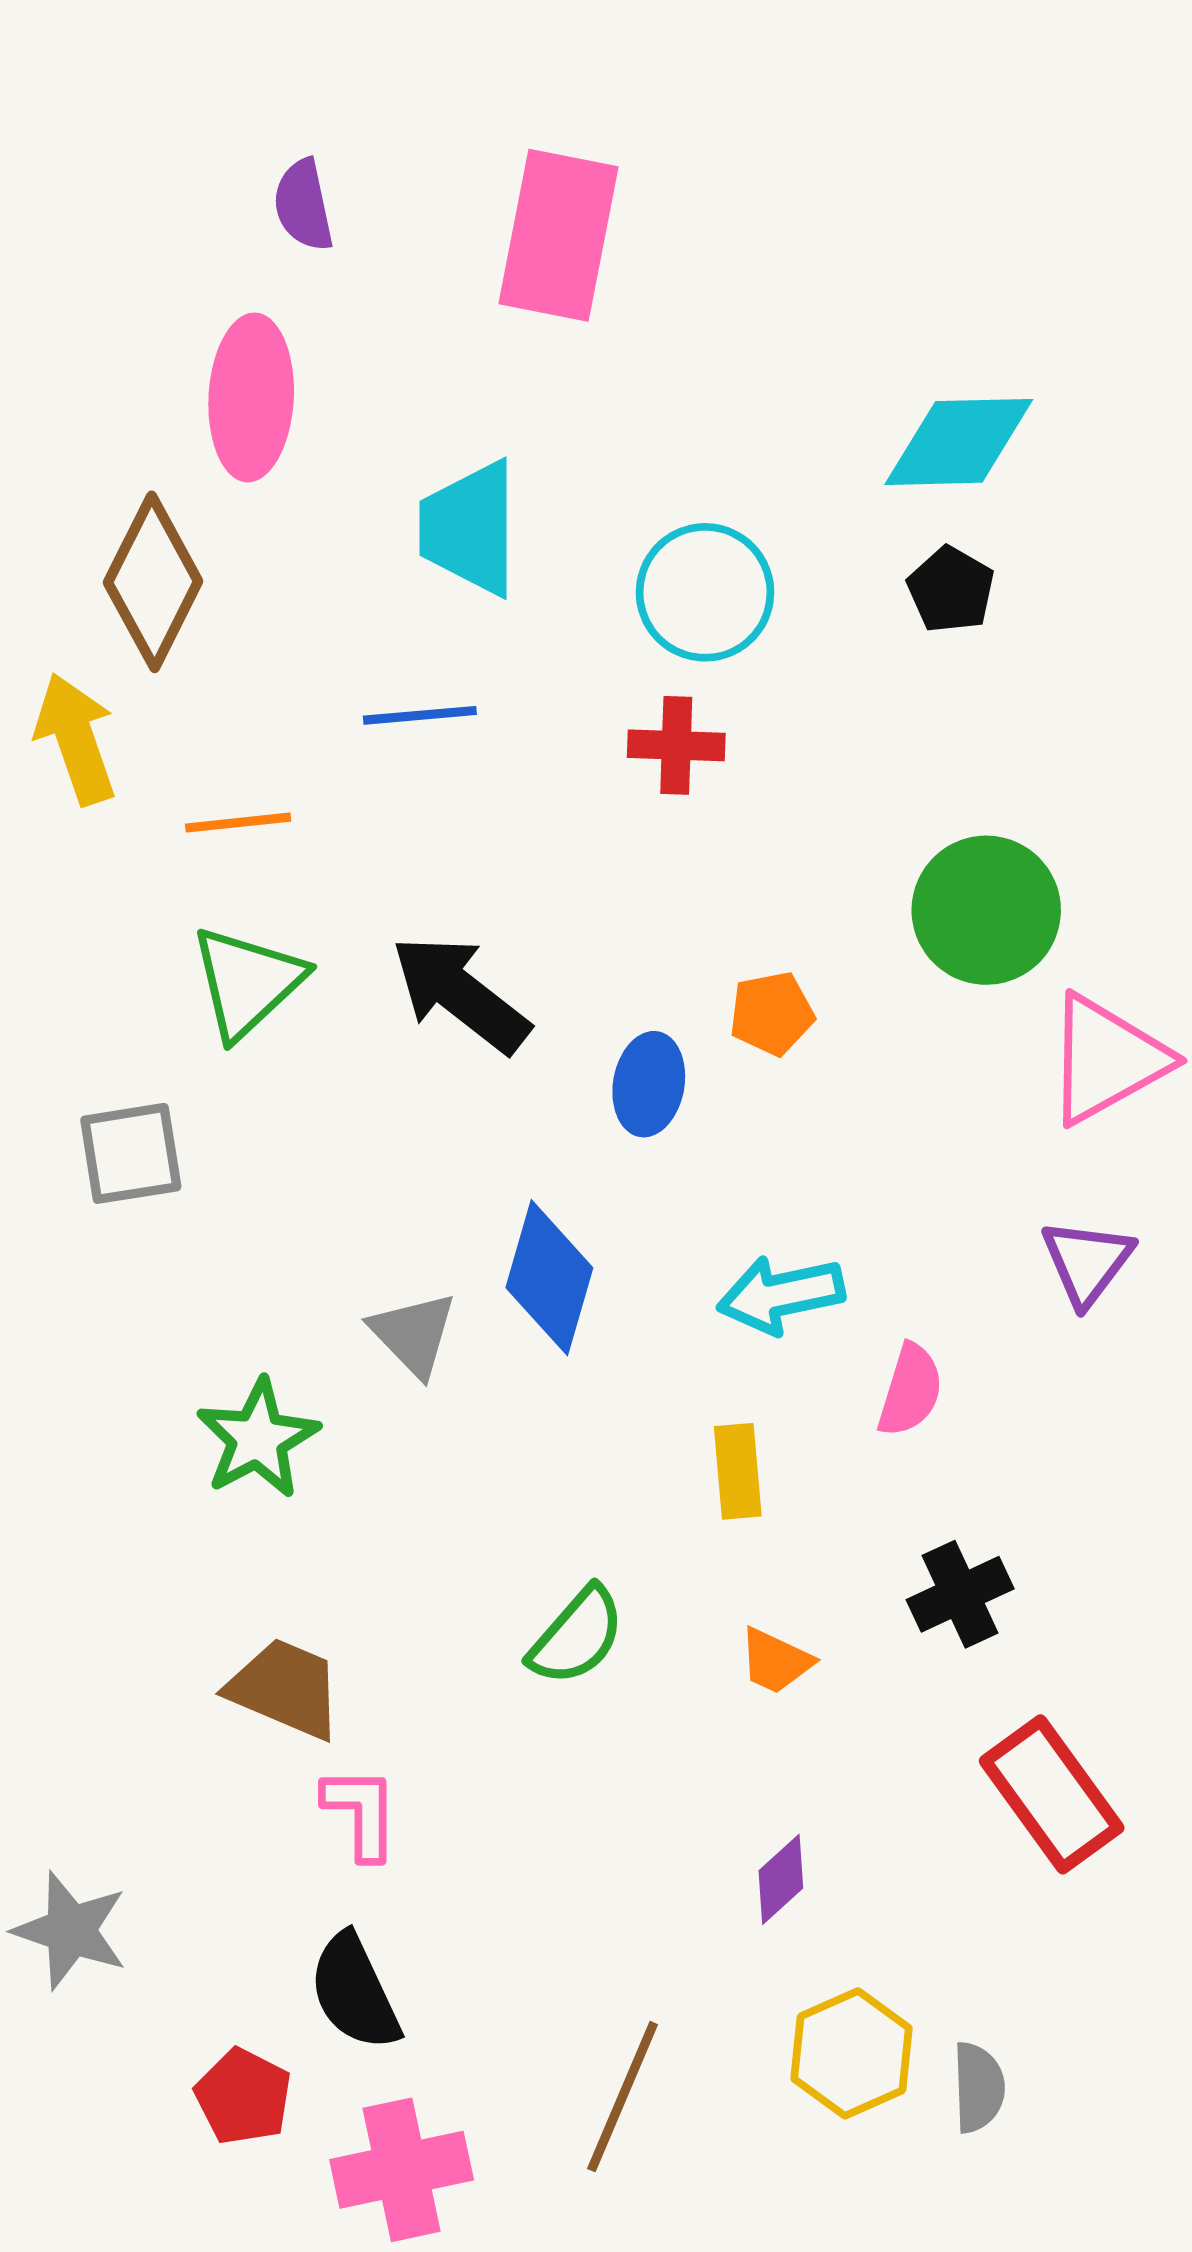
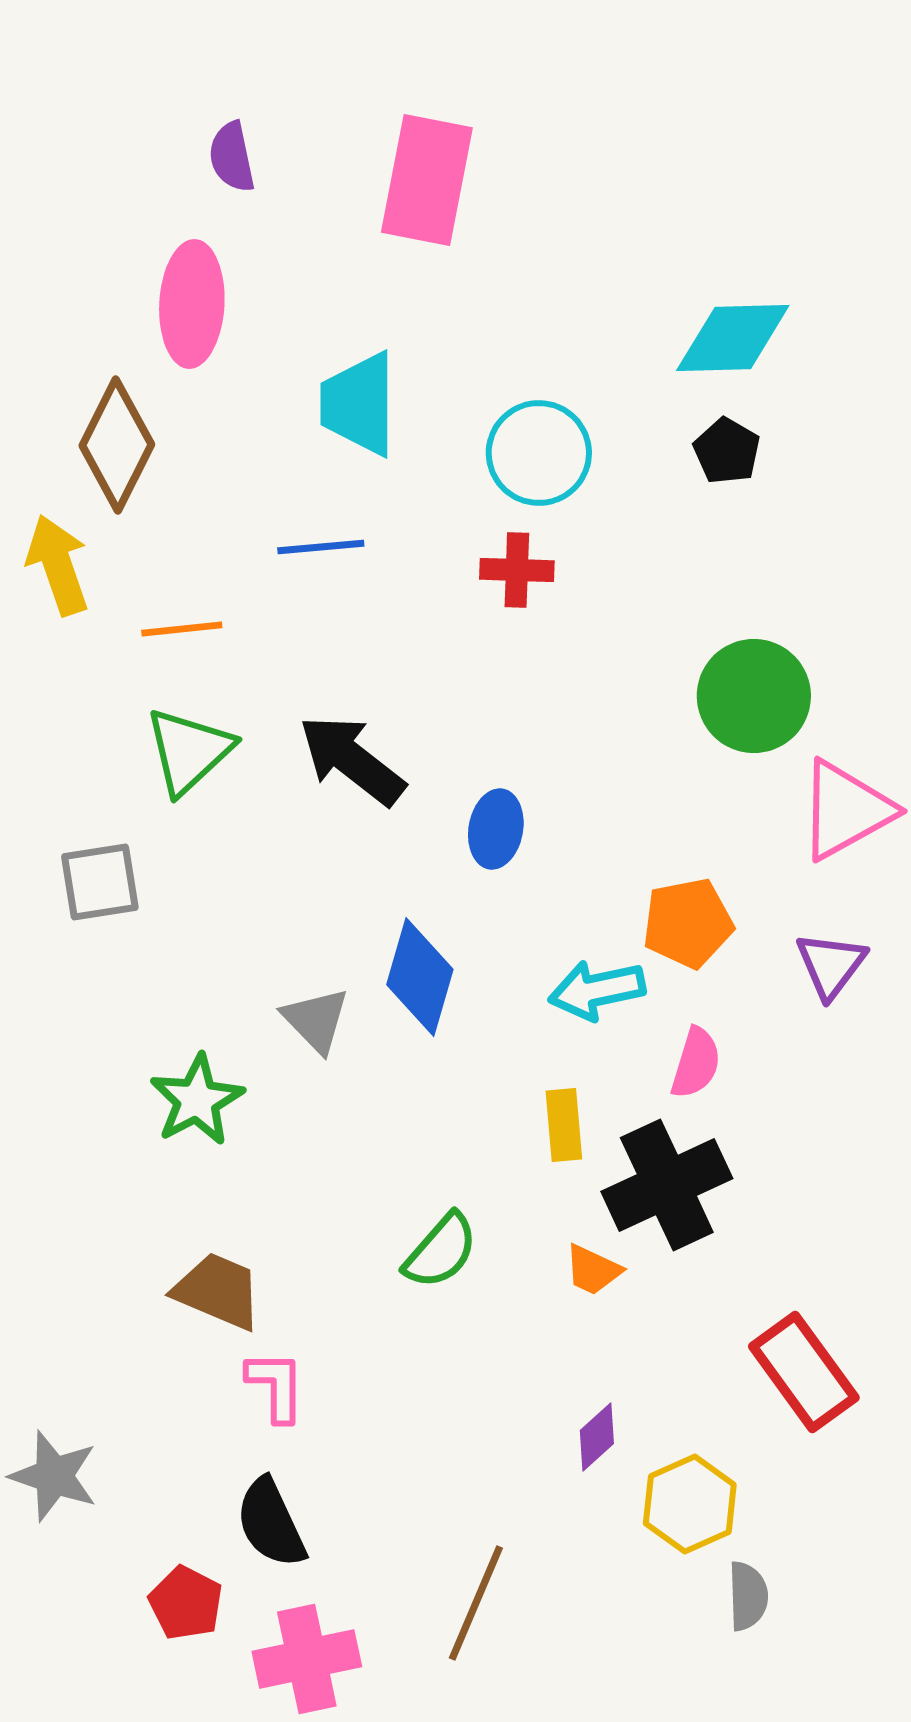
orange pentagon: (772, 1014) -> (688, 923), moved, size x1.4
black cross: (960, 1594) -> (667, 1185), moved, size x1.6
yellow hexagon: (852, 2053) -> (690, 1504), moved

